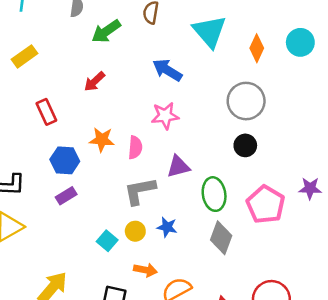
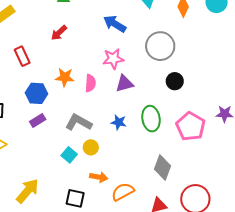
gray circle: (246, 101) -> (160, 46), moved
purple triangle: (178, 166) -> (124, 84), moved
gray L-shape: (140, 191) -> (79, 122), moved, turned 40
blue star: (167, 227) -> (119, 122), moved
gray diamond: (221, 238) -> (163, 168), moved

